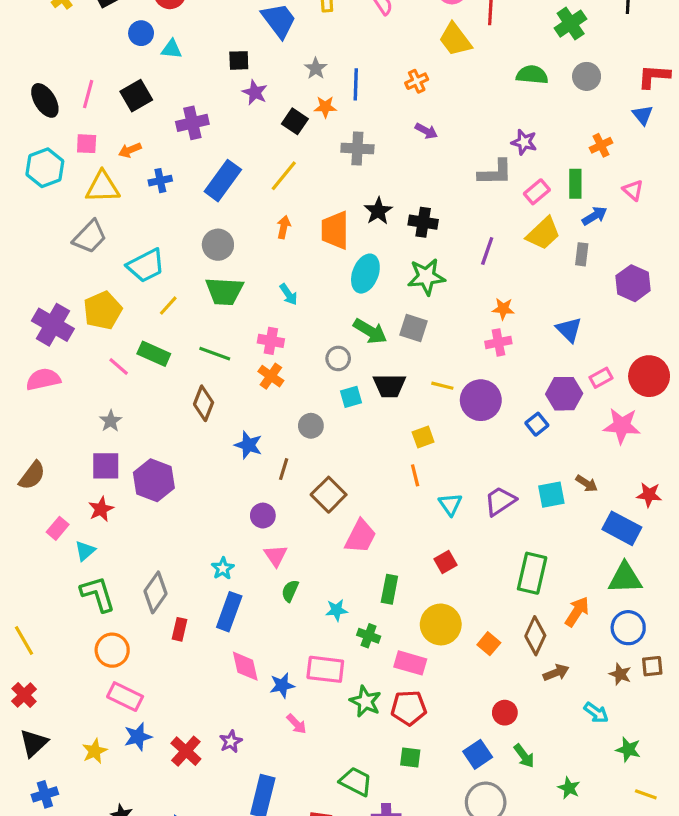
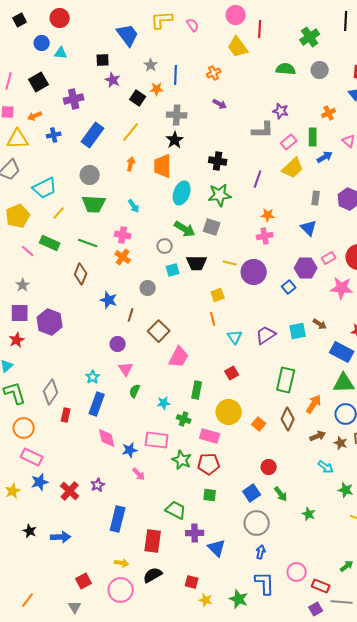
black star: (378, 211) -> (175, 140), moved
gray rectangle: (582, 254) -> (316, 198), moved
brown arrow: (556, 673) -> (318, 436), moved

